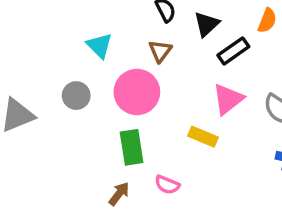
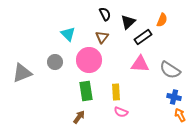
pink triangle: (228, 99) -> (140, 64), turned 42
yellow rectangle: (203, 137) -> (116, 92), moved, turned 63
pink semicircle: (167, 185) -> (121, 112), moved

